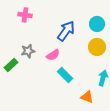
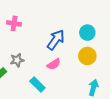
pink semicircle: (53, 55) -> (54, 64), moved
cyan rectangle: (65, 75) -> (37, 84), moved

